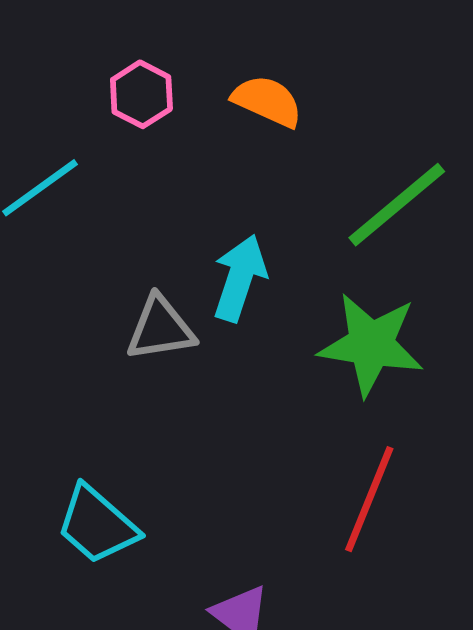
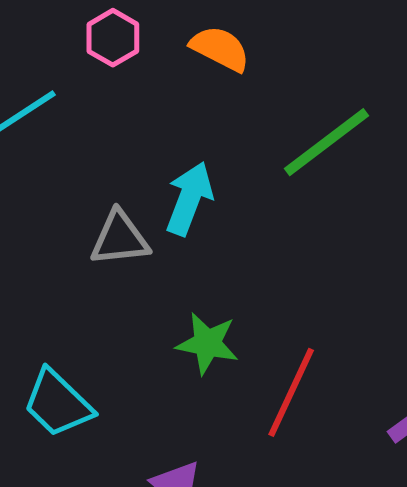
green star: (371, 344) -> (207, 343), moved, size x0.7

